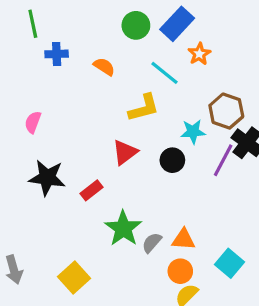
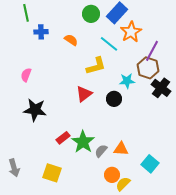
orange star: (199, 54) -> (131, 32), size x1.5
purple line: (223, 160) -> (152, 51), moved
red rectangle: (92, 190) -> (63, 138), moved
orange circle: (180, 271) -> (112, 175), moved
yellow square: (74, 278) -> (52, 173), turned -30

